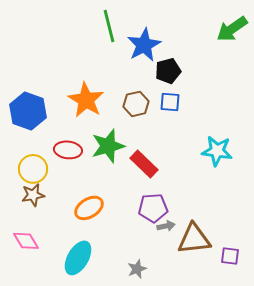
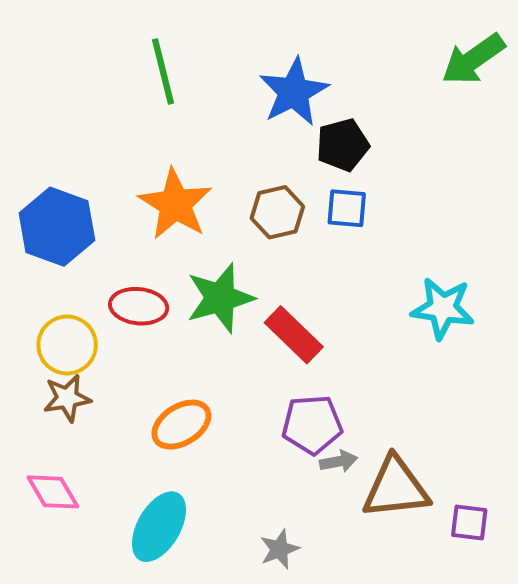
green line: (109, 26) -> (163, 71), moved

